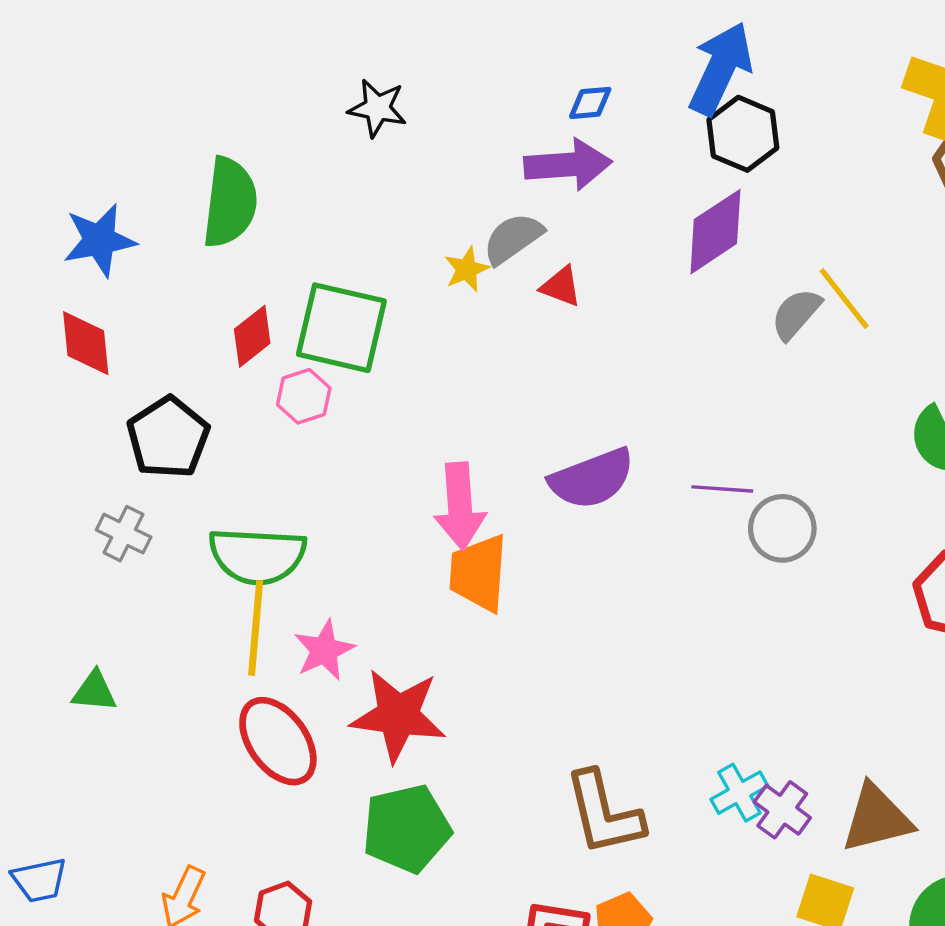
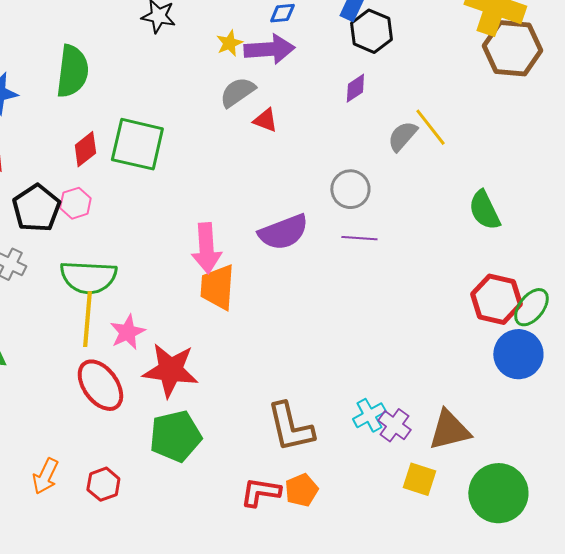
purple diamond: (715, 232) -> (355, 88), size x0.6
yellow star: (467, 269) -> (229, 43), moved
pink hexagon: (304, 396) -> (75, 203), moved
gray circle: (782, 528) -> (350, 189), moved

